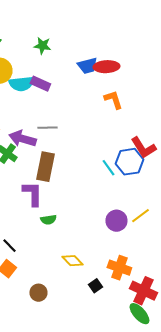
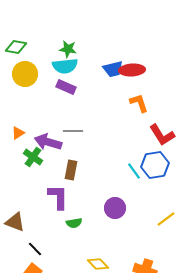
cyan semicircle: (21, 84) -> (65, 66), moved
red L-shape: (143, 148) -> (162, 135), moved
brown rectangle: (45, 167) -> (71, 170), size x0.7
purple circle: (116, 221) -> (115, 208), moved

